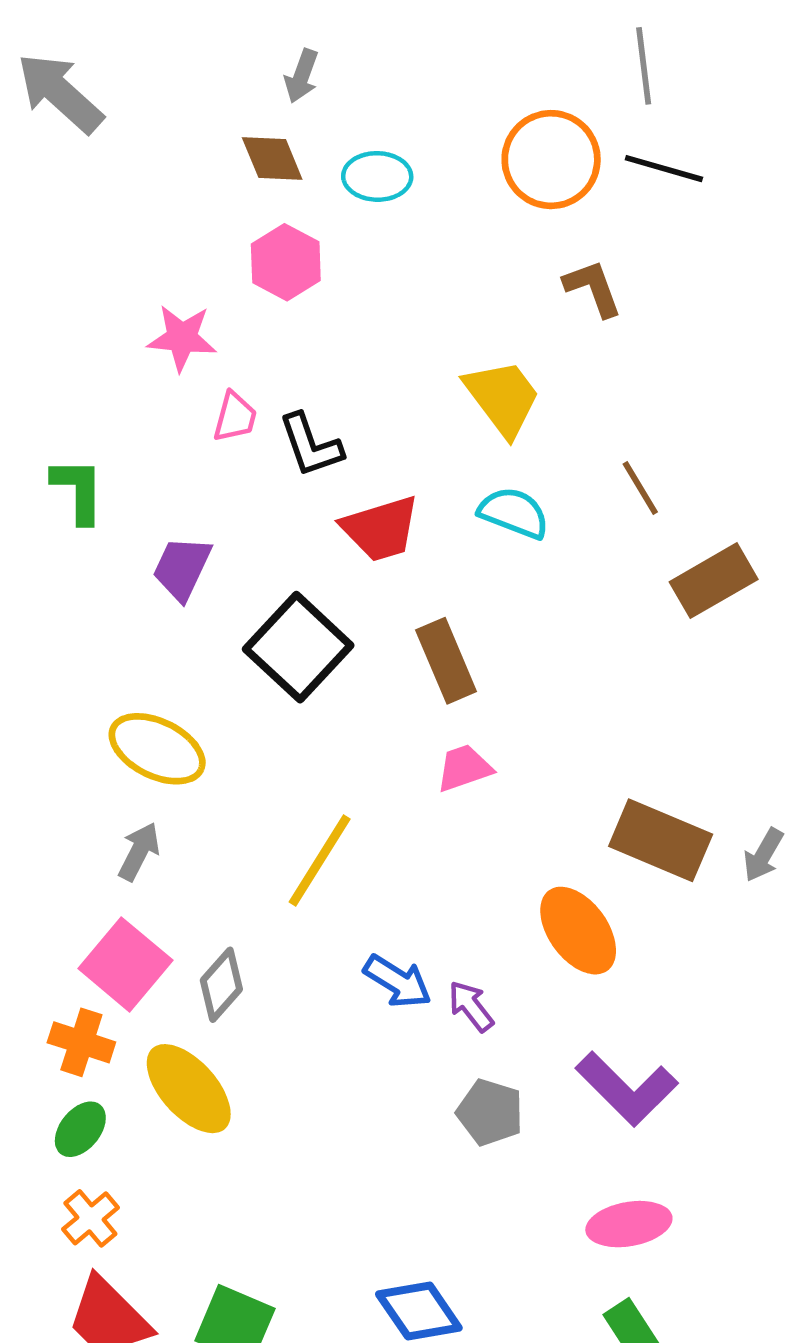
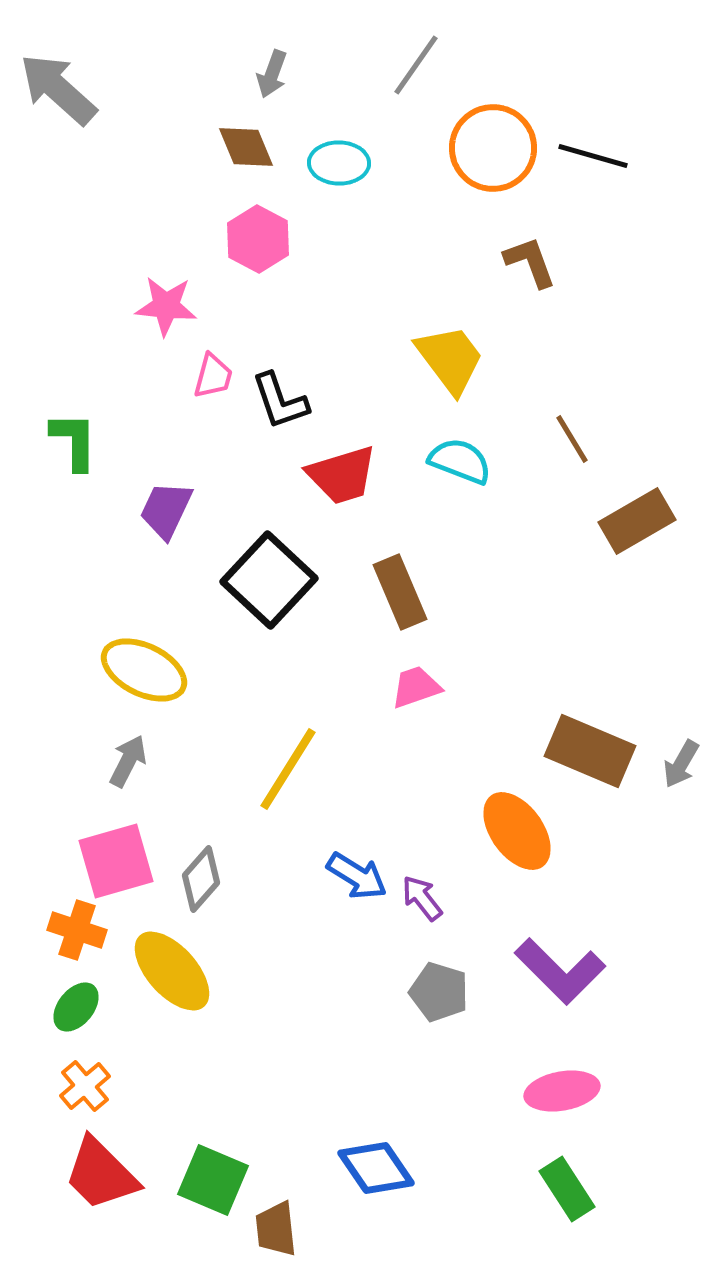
gray line: (644, 66) -> (416, 65), moved, turned 42
pink square: (125, 964) -> (116, 861), turned 34

